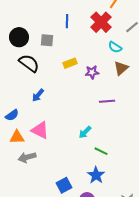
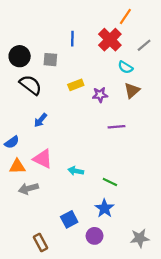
cyan arrow: (85, 132) -> (76, 171), moved, turned 56

